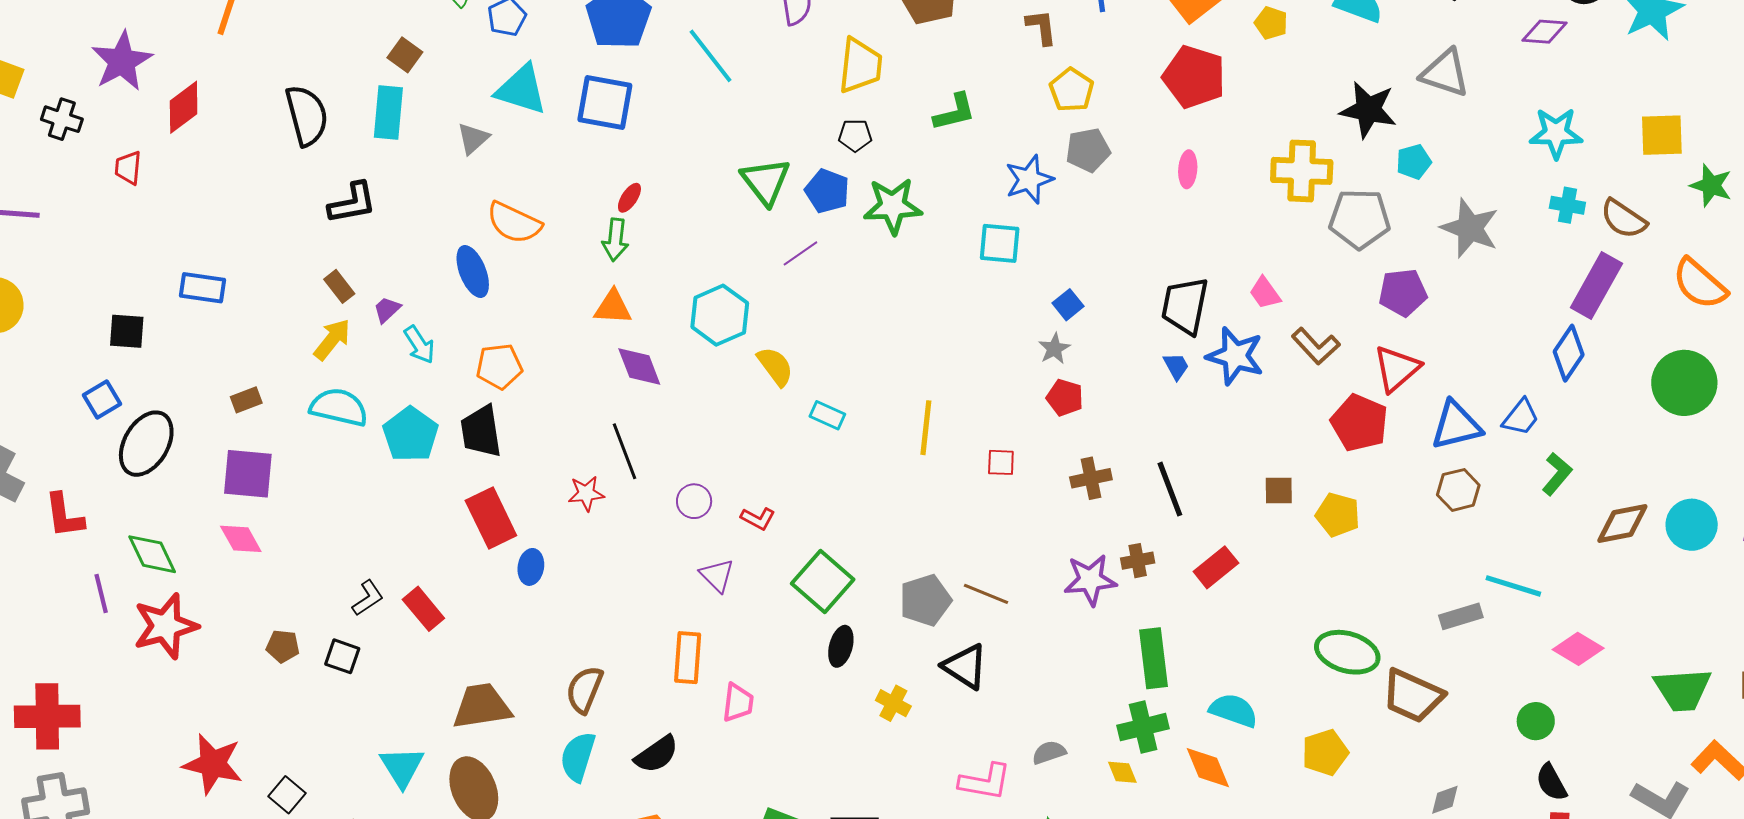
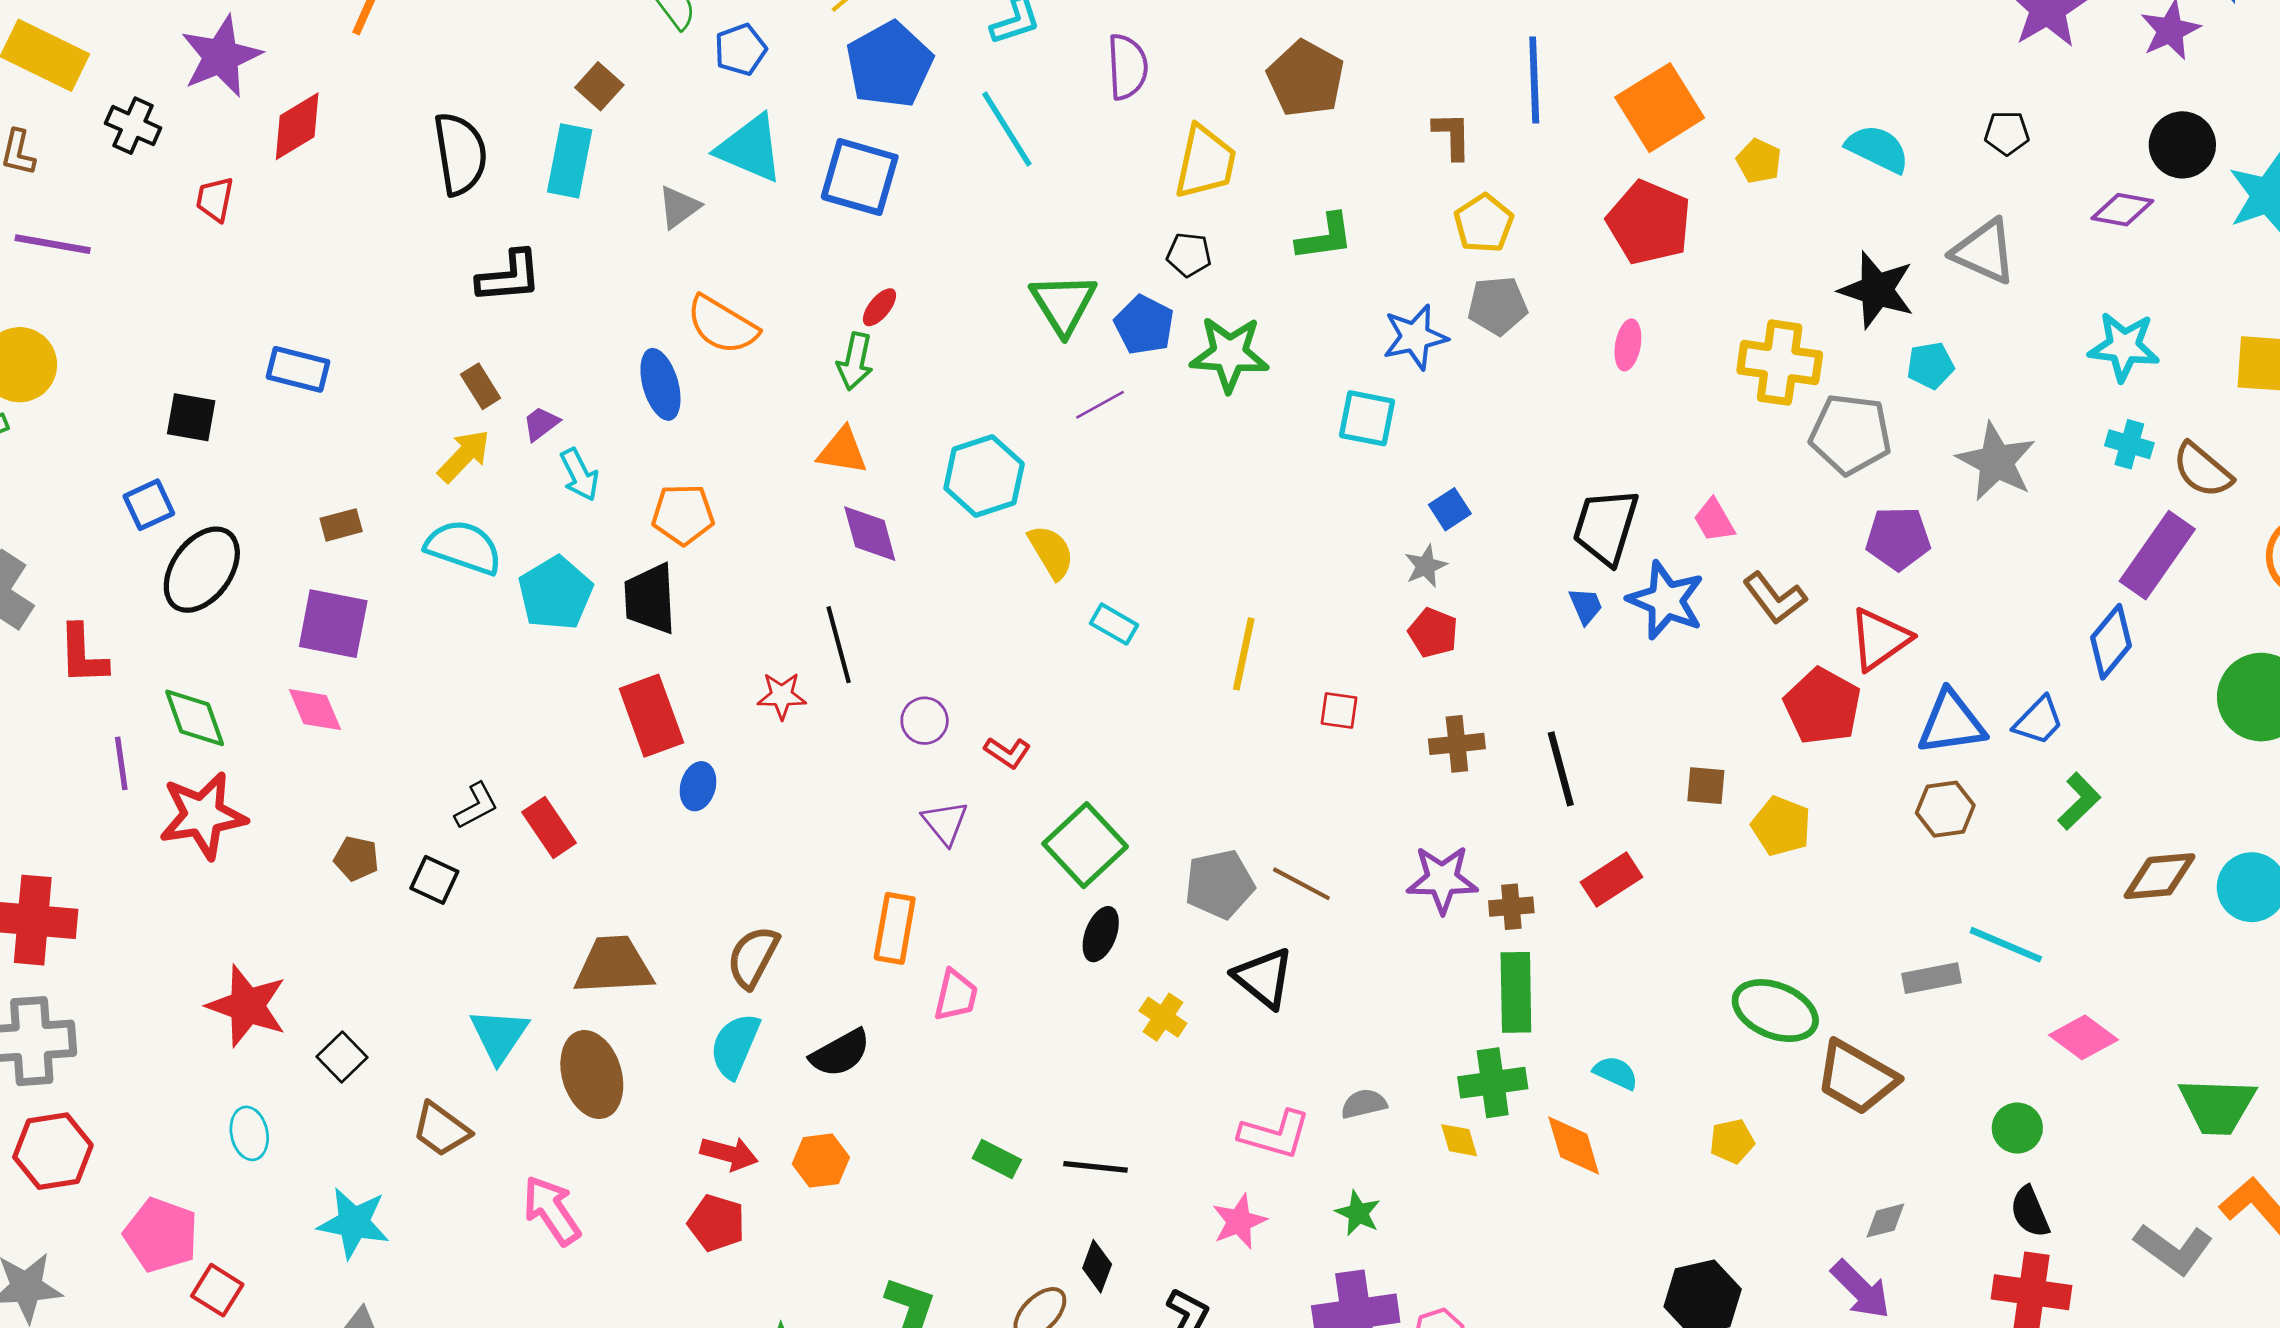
brown cross: (1138, 561) -> (1511, 907), moved
cyan semicircle: (1234, 710) -> (1616, 1073), size x0.7
yellow pentagon: (1325, 752) -> (1732, 1141), size x0.7

